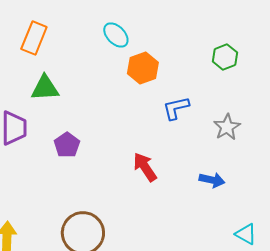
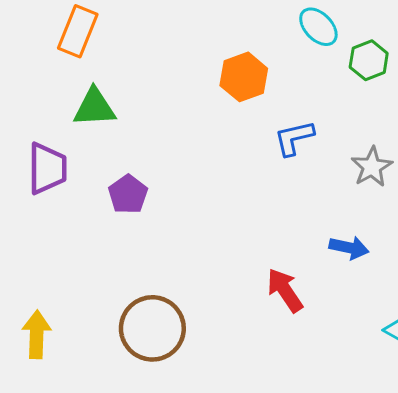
cyan ellipse: (116, 35) -> (318, 27), moved
red arrow: (145, 167) -> (285, 290), moved

